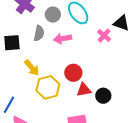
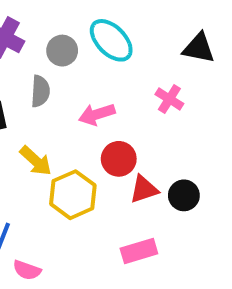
pink cross: (104, 36) -> (169, 99), moved
pink arrow: (63, 39) -> (97, 114), moved

